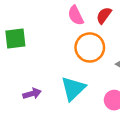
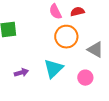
red semicircle: (104, 15) -> (77, 12), turned 40

